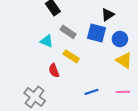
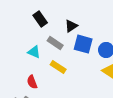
black triangle: (108, 15) -> (71, 26), moved
red semicircle: (54, 71) -> (32, 82), moved

